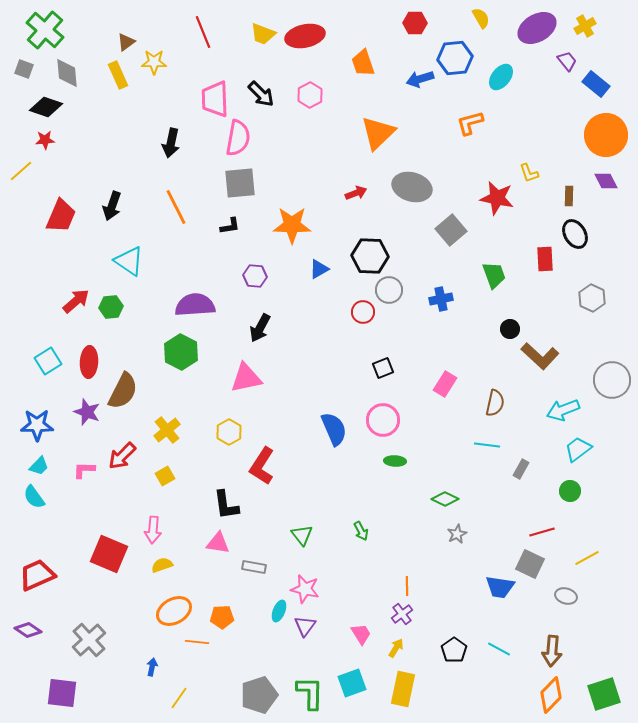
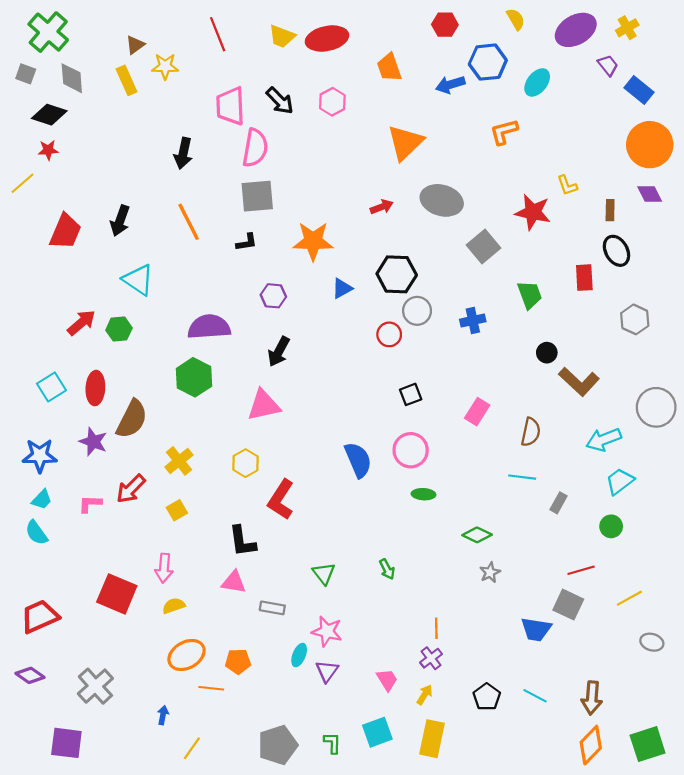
gray ellipse: (566, 596) -> (652, 642), moved
green L-shape: (310, 693) -> (332, 743), size x0.6

